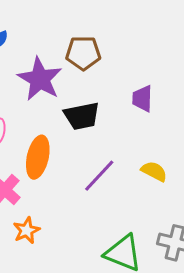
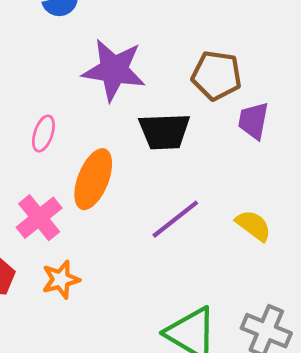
brown pentagon: (83, 53) -> (217, 75), moved
purple star: (40, 79) -> (114, 70), turned -30

